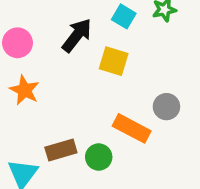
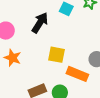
yellow square: (114, 61) -> (57, 55), moved

